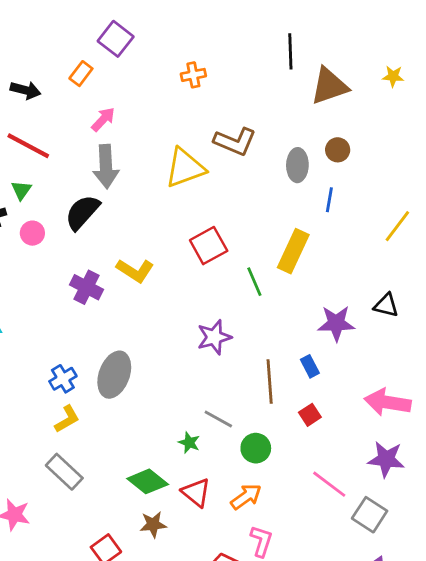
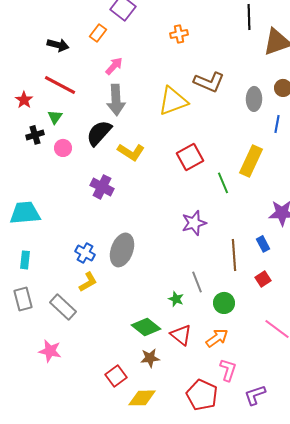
yellow L-shape: (135, 271) -> (131, 152), moved
blue cross: (63, 379) -> (85, 253), turned -30
gray line: (218, 419) -> (197, 282), turned 40
gray rectangle: (64, 472) -> (63, 307), moved

